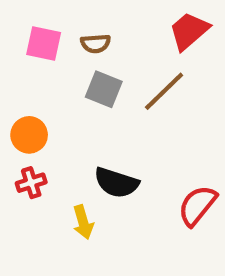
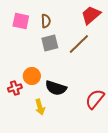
brown semicircle: (96, 43) -> (46, 21), turned -88
gray square: (104, 89) -> (50, 43), turned -36
orange circle: (29, 135) -> (32, 76), moved

